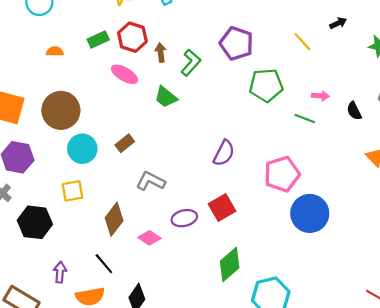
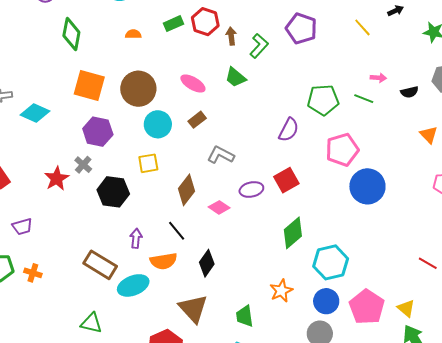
pink ellipse: (124, 74) -> (193, 84), moved
green pentagon: (266, 85) -> (323, 100), moved
black semicircle: (354, 111) -> (409, 92), turned -78

